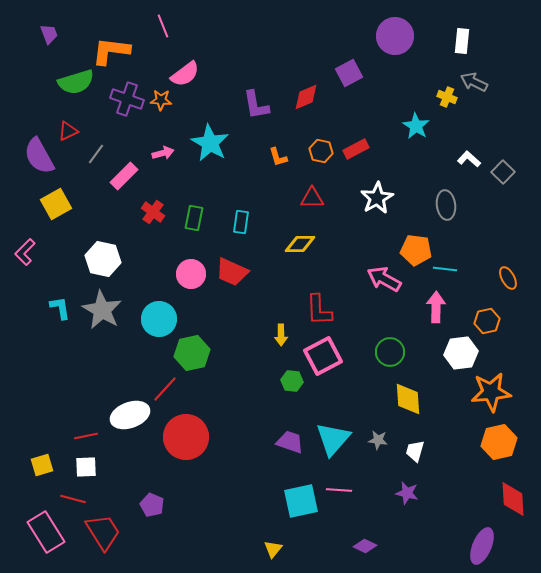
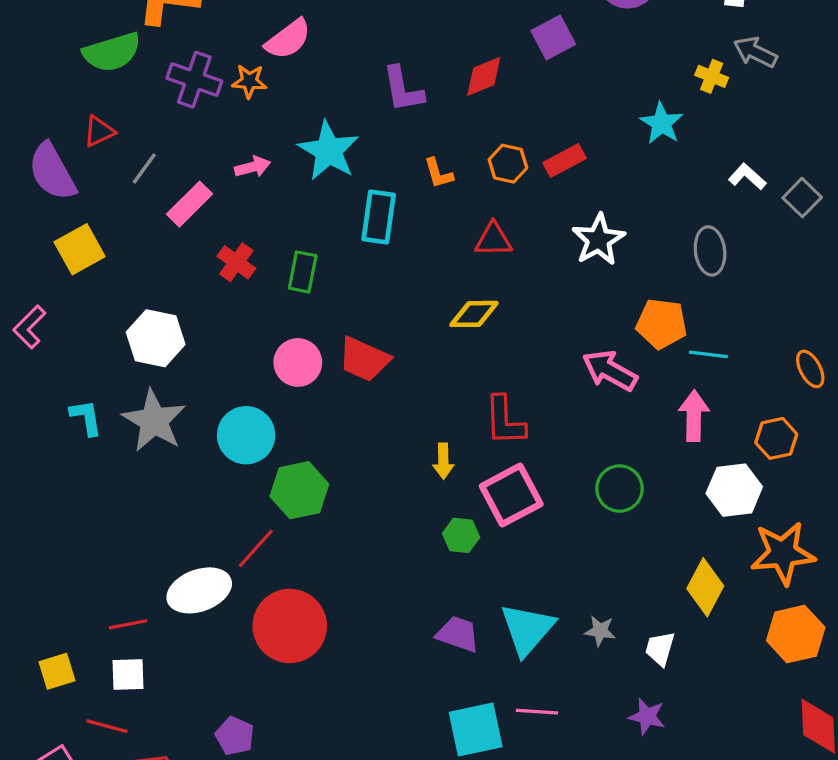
cyan rectangle: (241, 222) -> (379, 217), moved, size x1.4
yellow diamond: (408, 399) -> (705, 587), moved, turned 32

